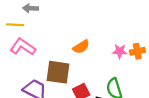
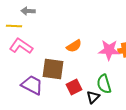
pink star: (120, 51) -> (109, 50), size x1.5

